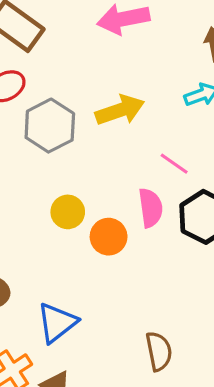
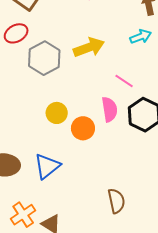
blue triangle: (57, 323) -> (47, 166), moved

